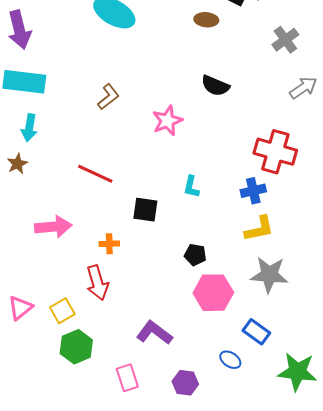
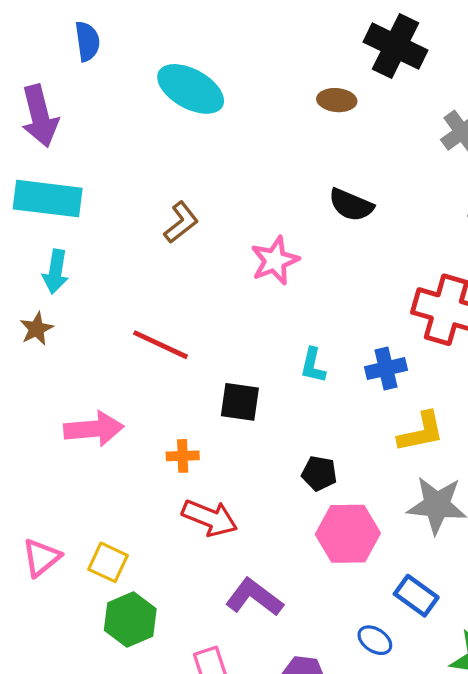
blue cross: (253, 191) -> (386, 369), moved
red arrow: (97, 283) -> (210, 518), moved, turned -52
yellow square: (62, 311) -> (108, 562), turned -35

